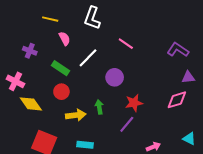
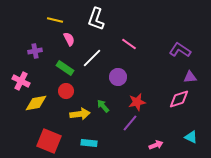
purple cross: (30, 51) -> (35, 51), turned -32
yellow diamond: (31, 104) -> (36, 103), turned -65
green arrow: (99, 107) -> (103, 106), turned -32

